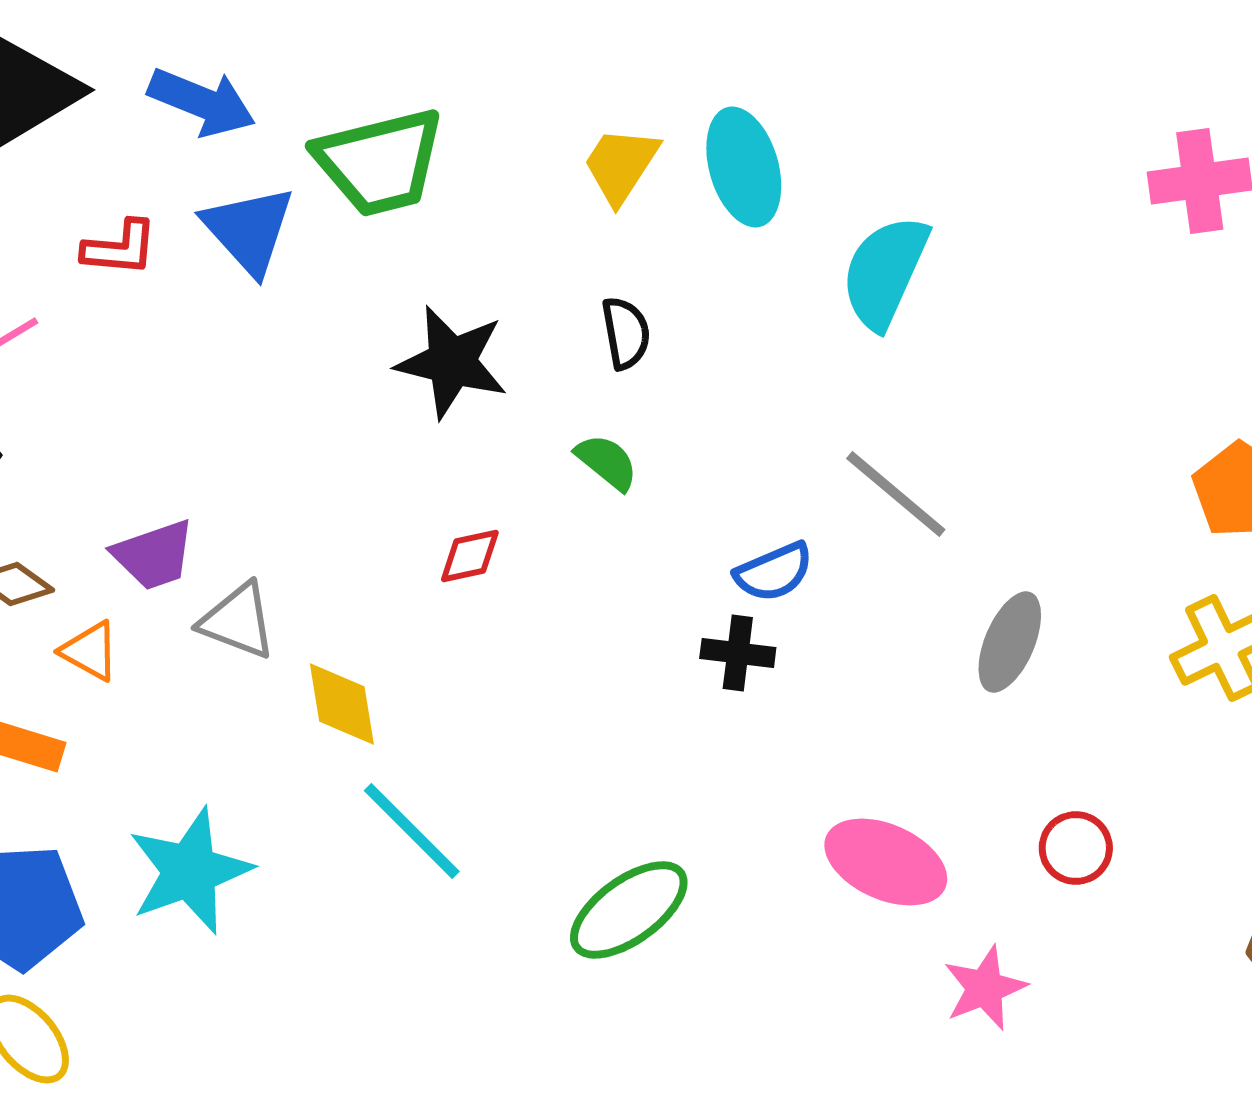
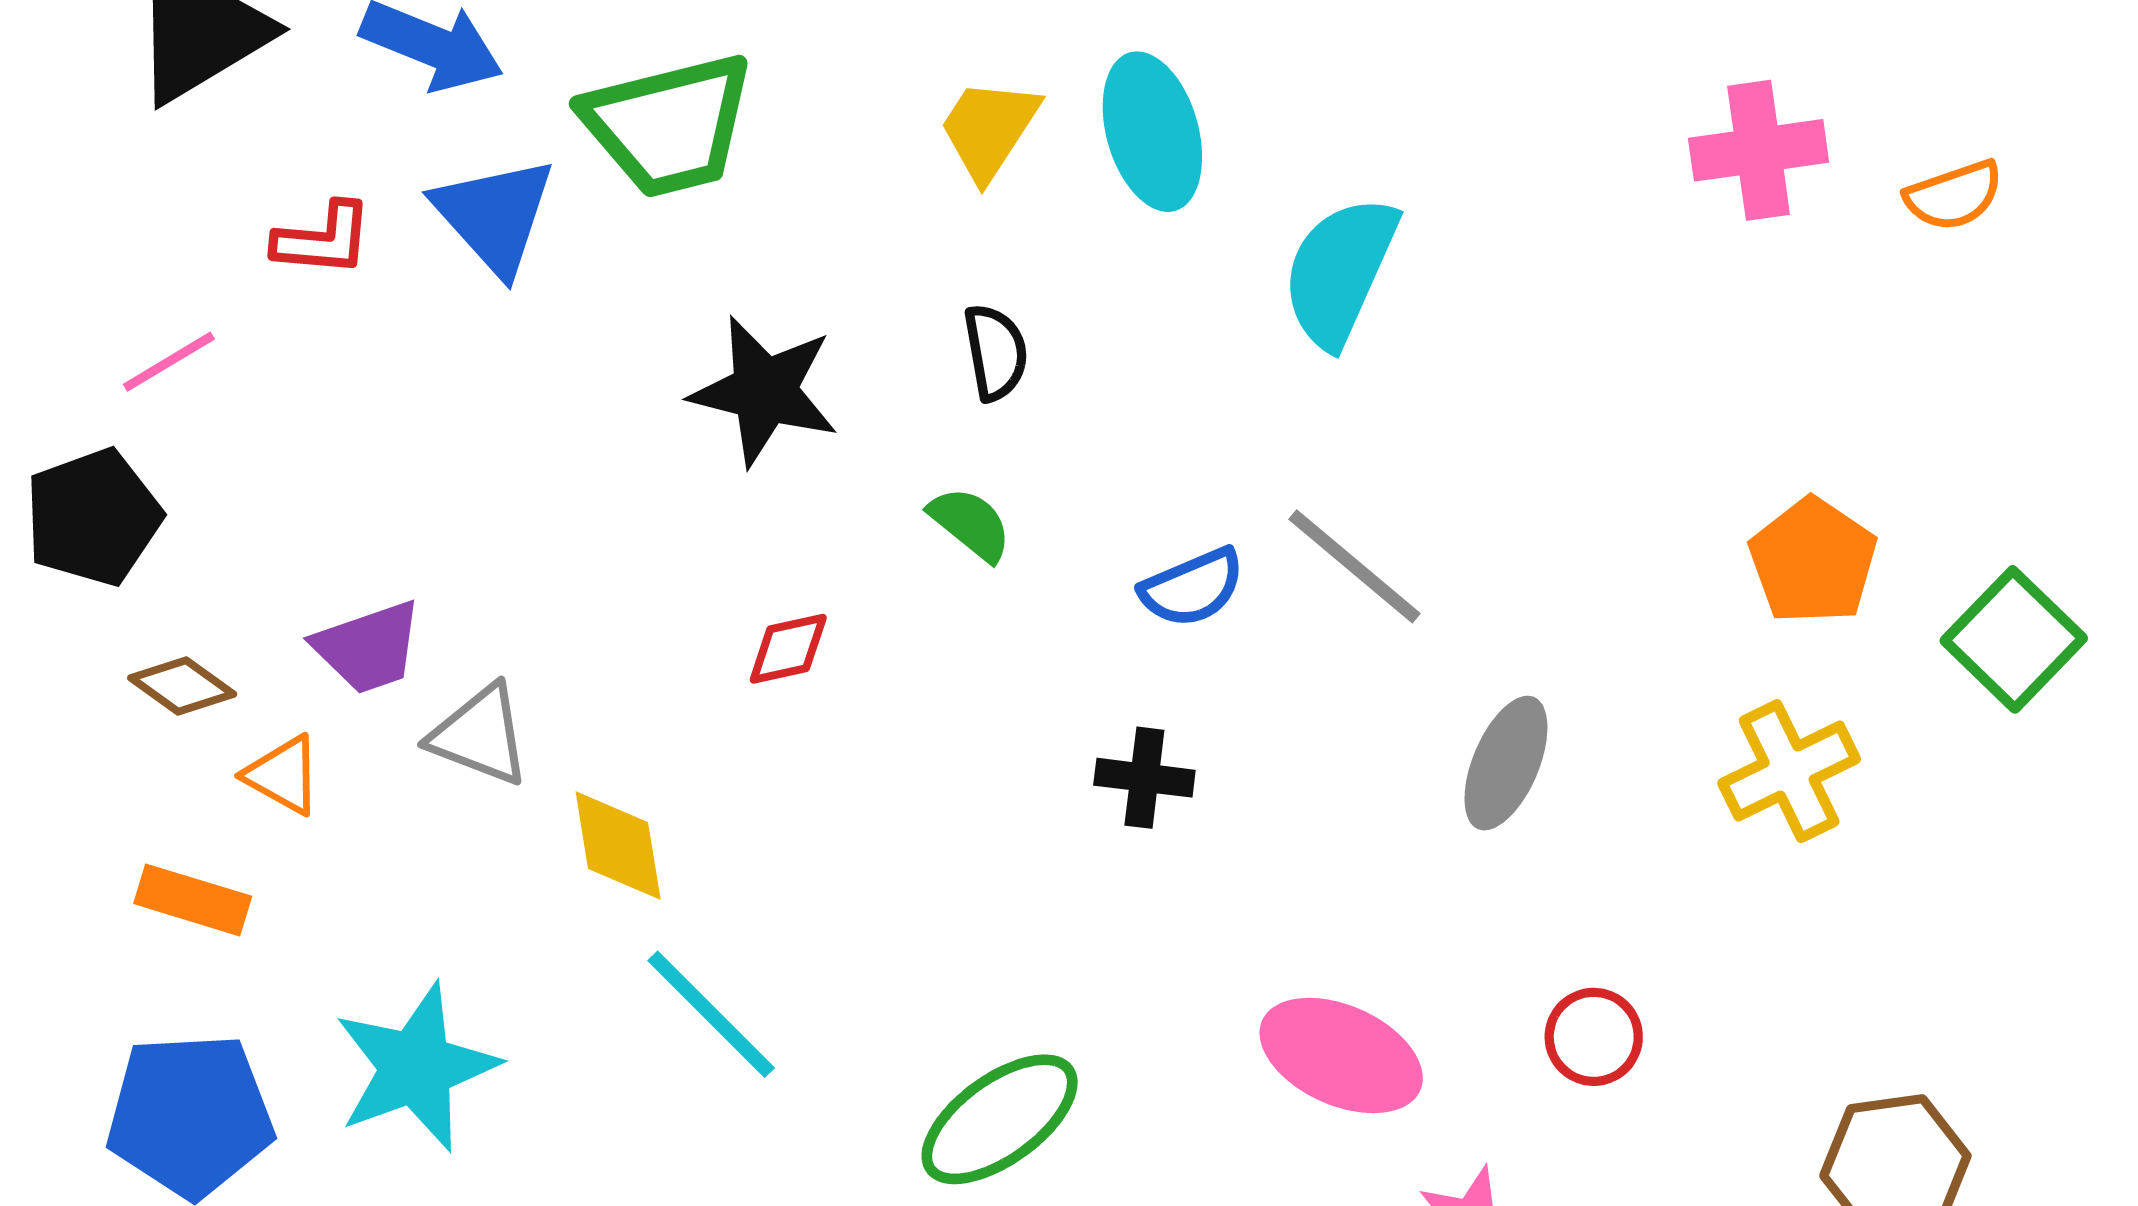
blue semicircle: (774, 572) -> (1192, 588), moved

